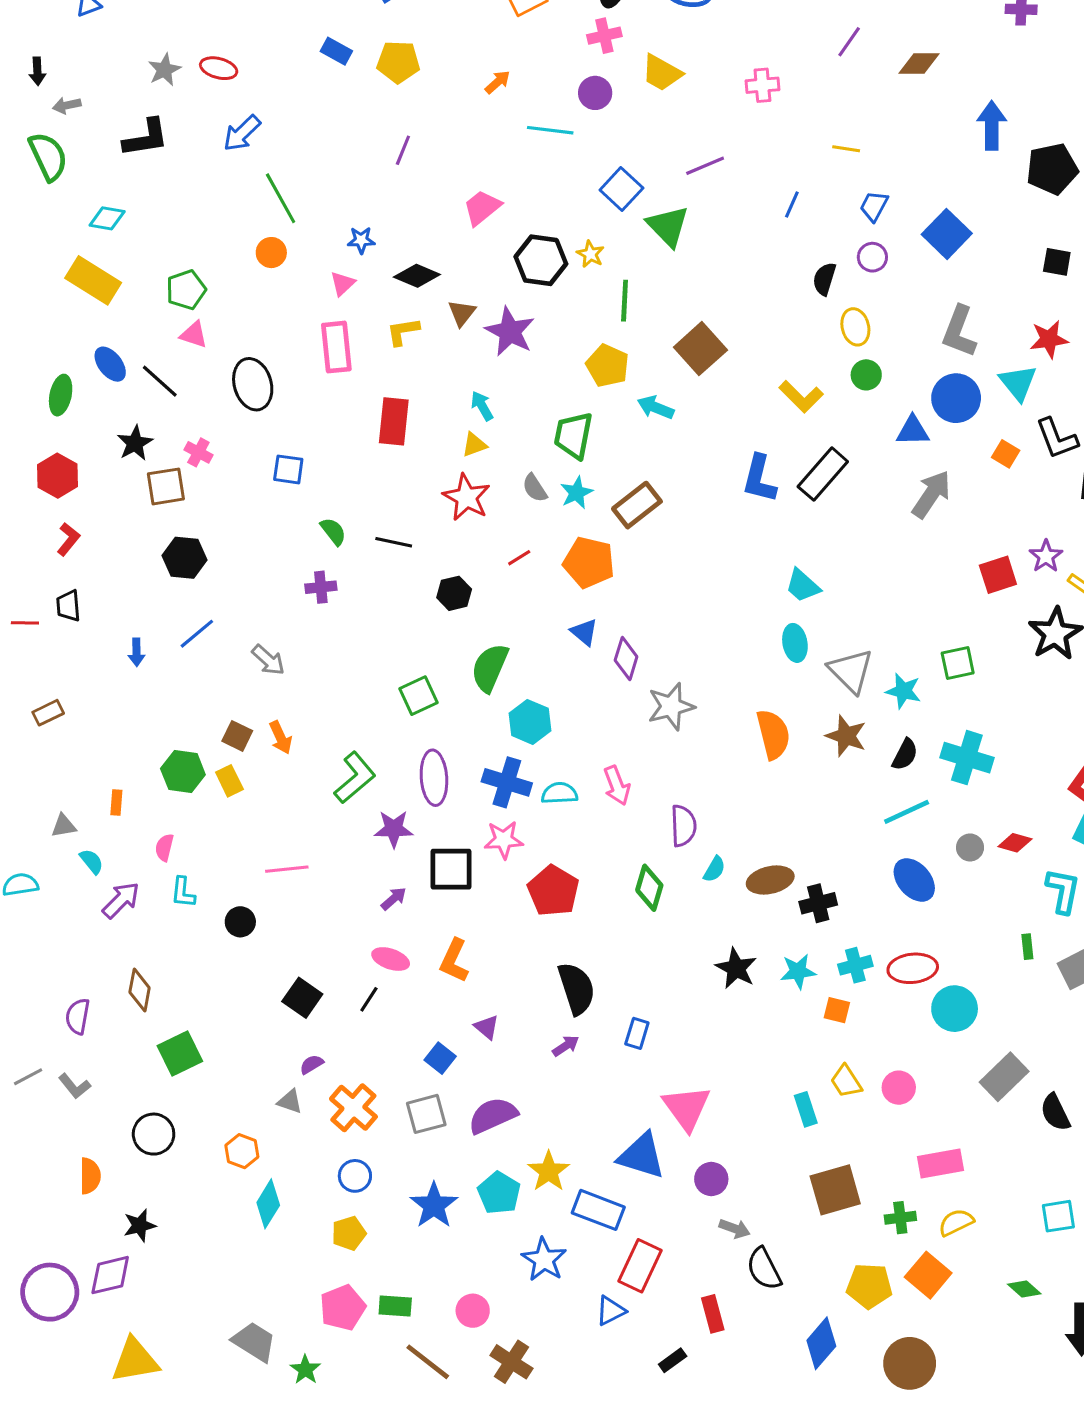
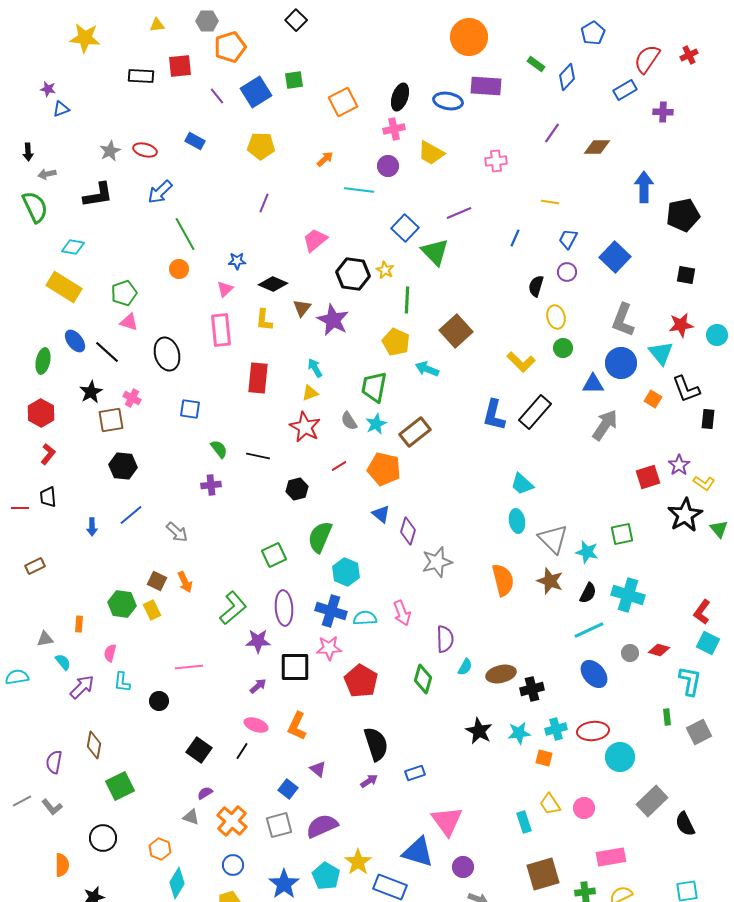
blue rectangle: (336, 51) -> (195, 141), moved
yellow L-shape: (403, 332) -> (264, 320), turned -75
blue rectangle: (637, 1033) -> (415, 773), turned 54

